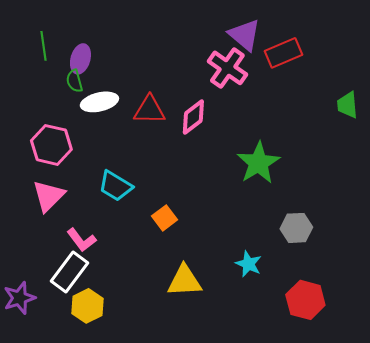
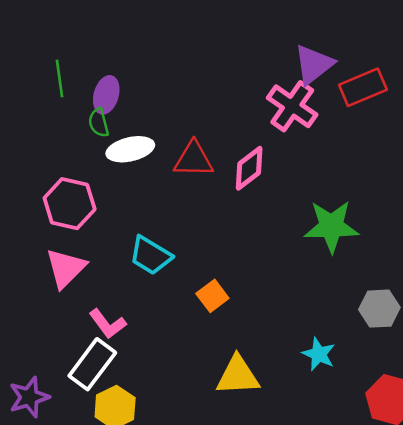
purple triangle: (244, 35) -> (314, 65), turned 42
green star: (258, 163) -> (331, 226), turned 30

